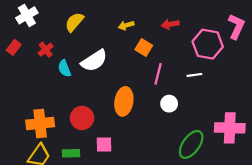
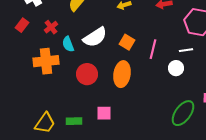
orange square: (144, 47) -> (127, 42), moved
white circle: (169, 104) -> (176, 68), moved
red circle: (82, 118) -> (87, 74), moved
orange cross: (40, 123) -> (46, 61), moved

